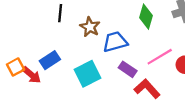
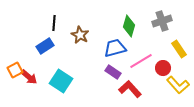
blue trapezoid: (115, 42) -> (115, 48), moved
blue rectangle: (50, 60) -> (45, 46), moved
cyan square: (88, 74) -> (61, 81), moved, turned -30

